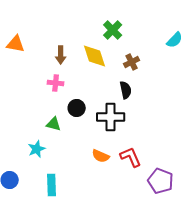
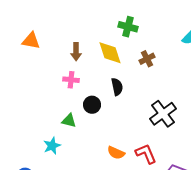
green cross: (113, 30) -> (128, 27), turned -30
black semicircle: (126, 90) -> (117, 87), moved
black cross: (111, 117) -> (163, 114), moved, turned -36

